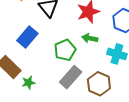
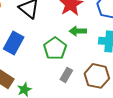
gray rectangle: (71, 77) -> (66, 75), size x0.6

